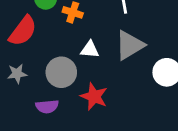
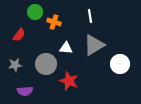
red semicircle: (23, 31) -> (19, 35), size x0.6
purple semicircle: (47, 106) -> (25, 91), moved

